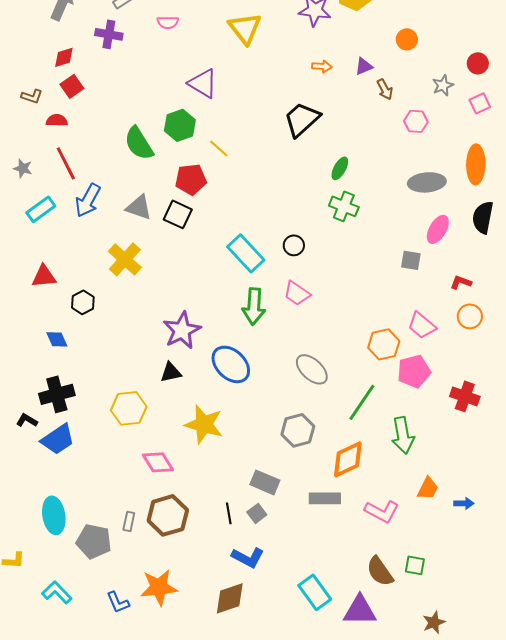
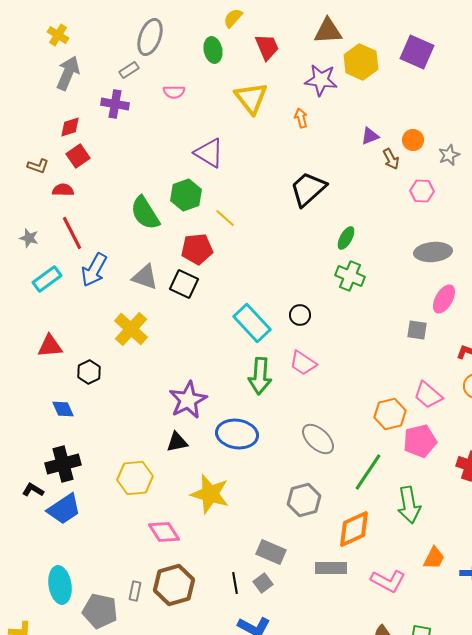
orange circle: (407, 39) -> (413, 140), moved
orange arrow: (322, 66) -> (301, 118), moved, turned -108
blue ellipse: (231, 364) -> (237, 434), turned -36

